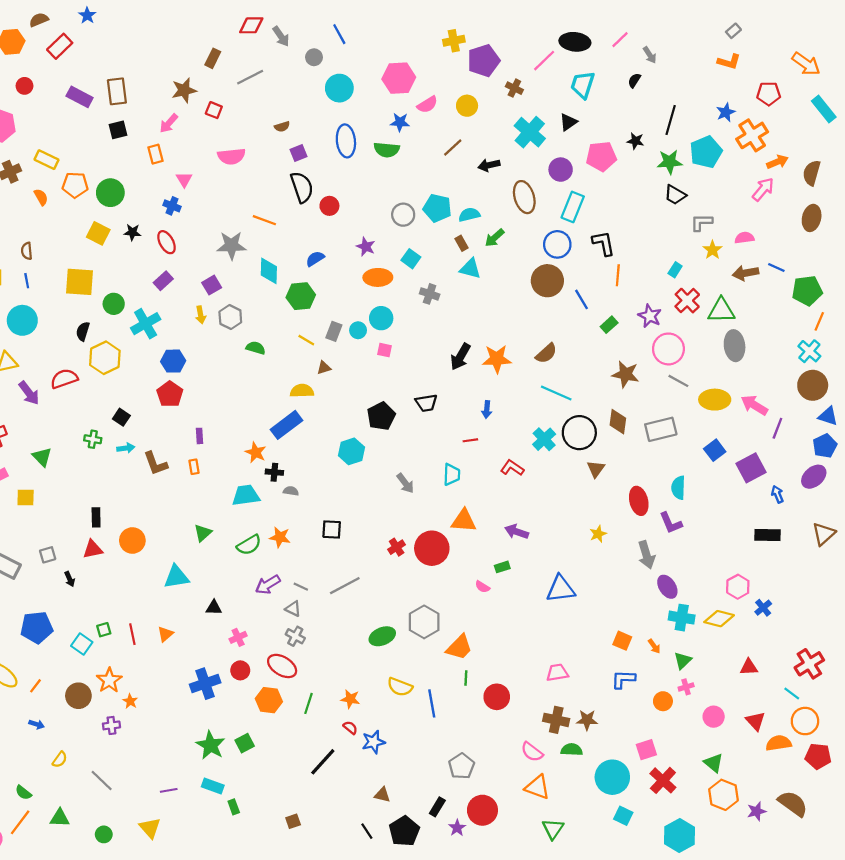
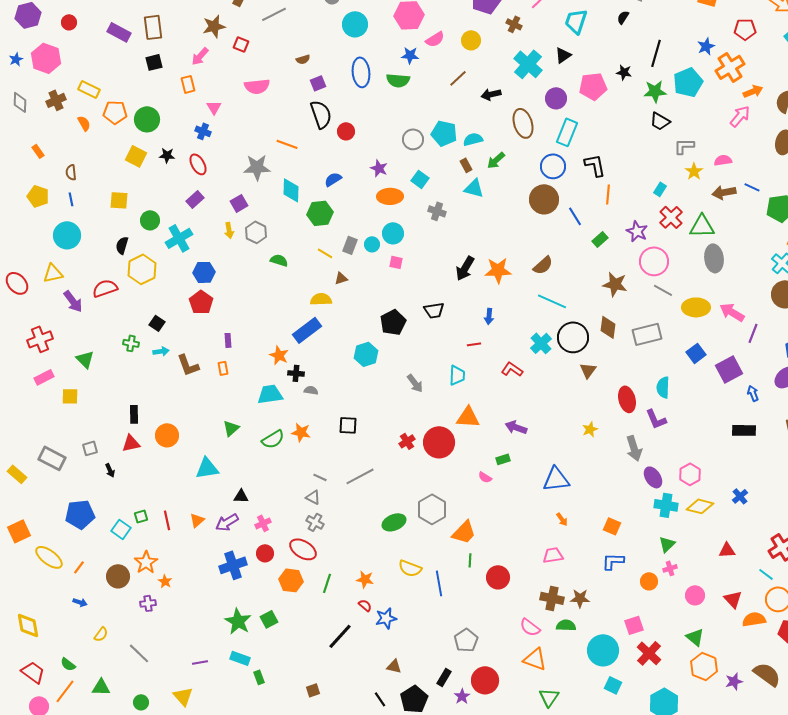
yellow square: (80, 282) -> (119, 200), size x0.7
purple arrow: (268, 585) -> (227, 522), moved
pink hexagon: (738, 587) -> (690, 474), moved
orange arrow: (654, 646) -> (562, 519), moved

